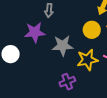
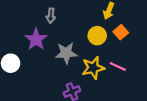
purple star: (35, 32) -> (36, 39), turned -30

